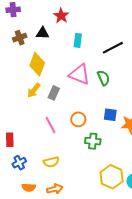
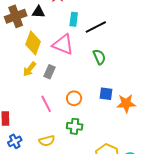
brown cross: (20, 38) -> (16, 16), size x1.5
black line: (113, 48) -> (96, 27), moved
pink triangle: (79, 74) -> (63, 44), moved
green cross: (93, 141) -> (75, 126), moved

